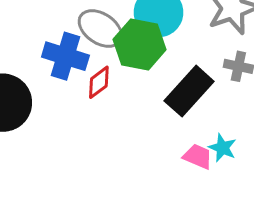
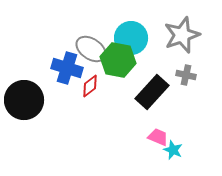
cyan star: (222, 148) -> (173, 150), moved

